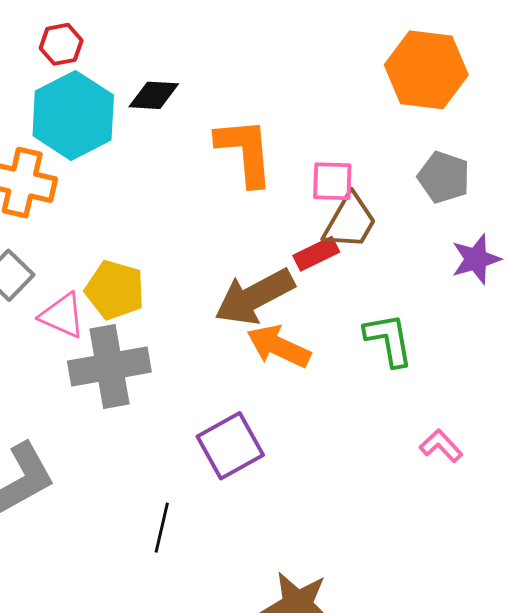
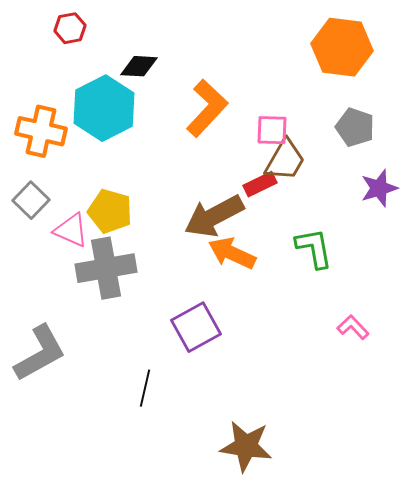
cyan hexagon: (73, 115) -> (104, 108), moved
orange L-shape: (245, 152) -> (207, 108), turned 48

